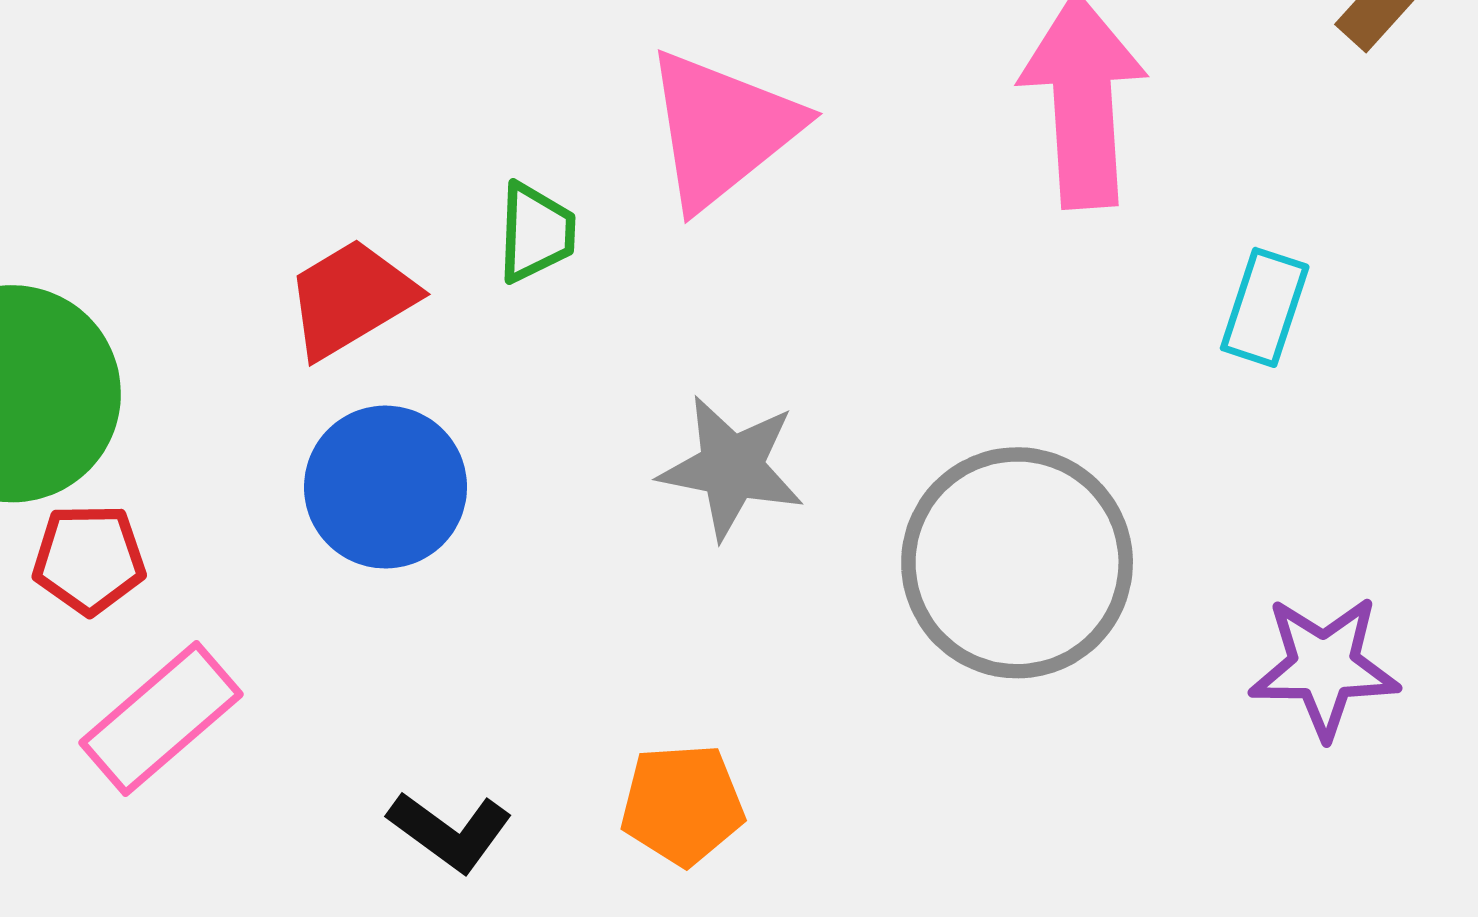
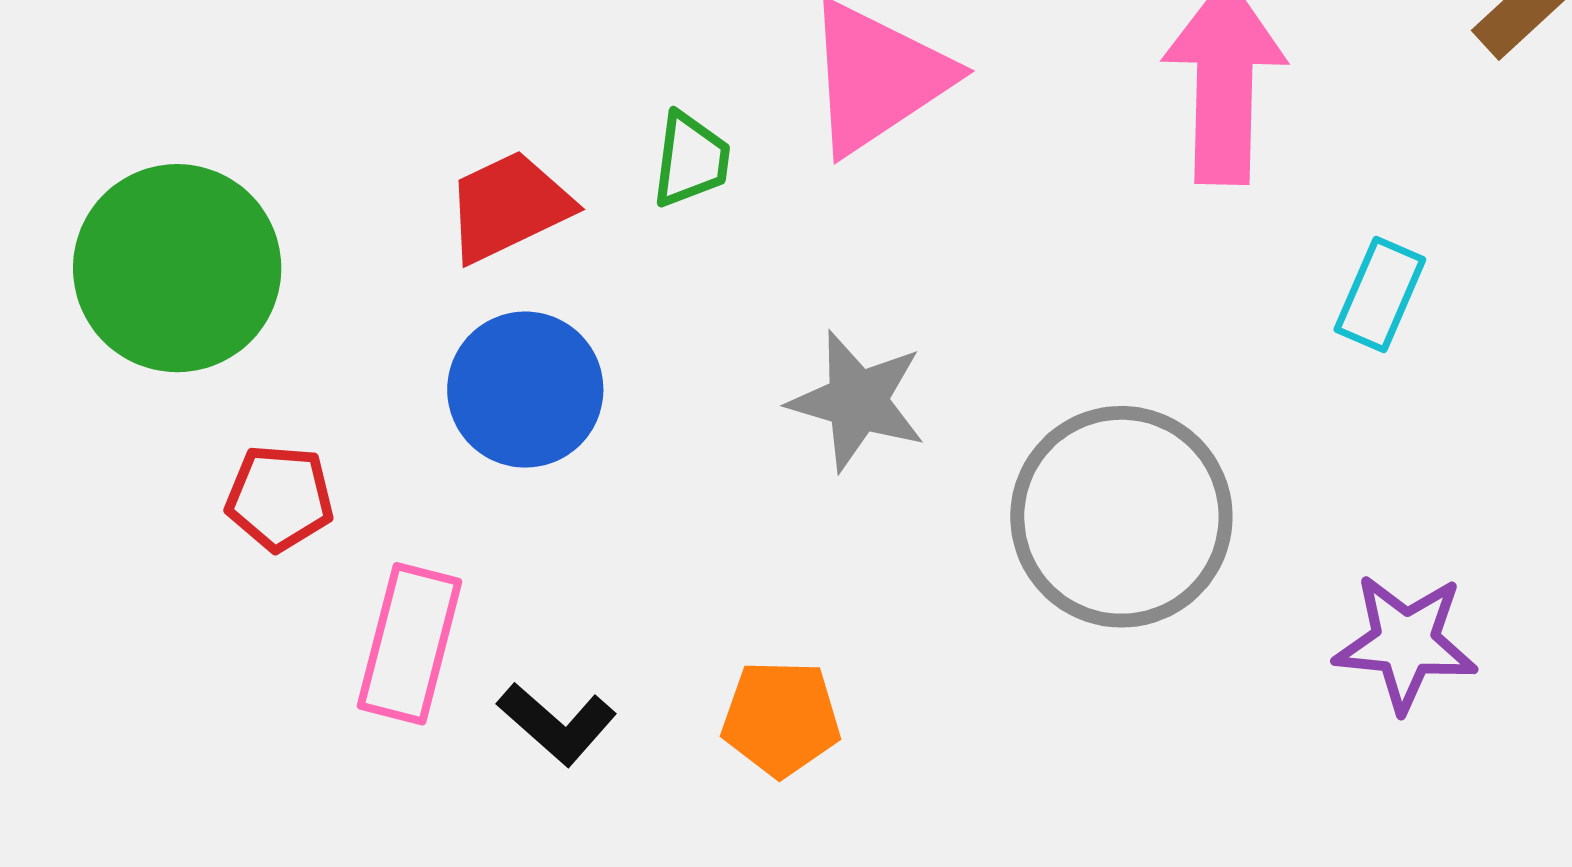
red pentagon: (89, 559) -> (280, 498), moved
pink rectangle: (161, 718) -> (410, 644), moved, turned -40

